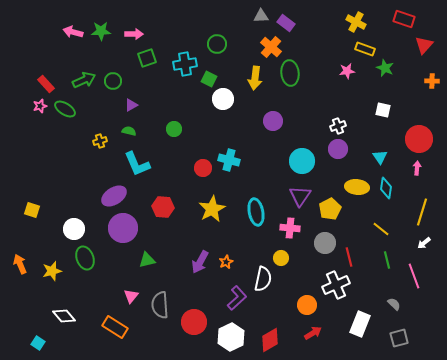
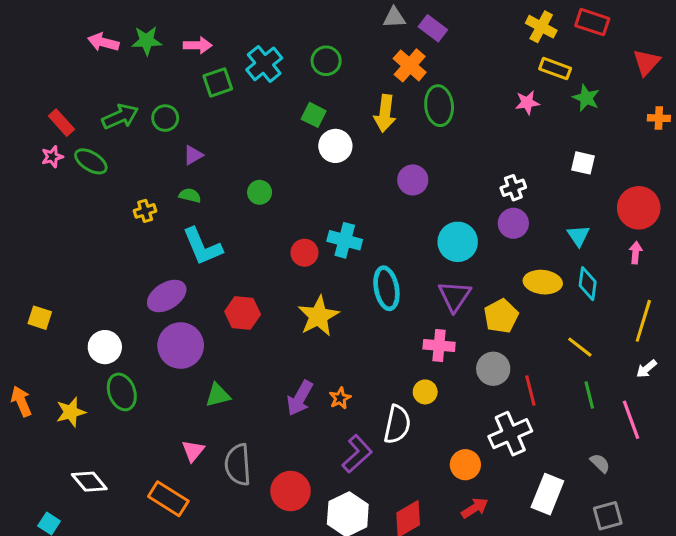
red rectangle: (404, 19) -> (592, 22), moved
cyan cross: (185, 64) -> (264, 64), moved, turned -30
cyan ellipse: (256, 212) -> (386, 288), moved

